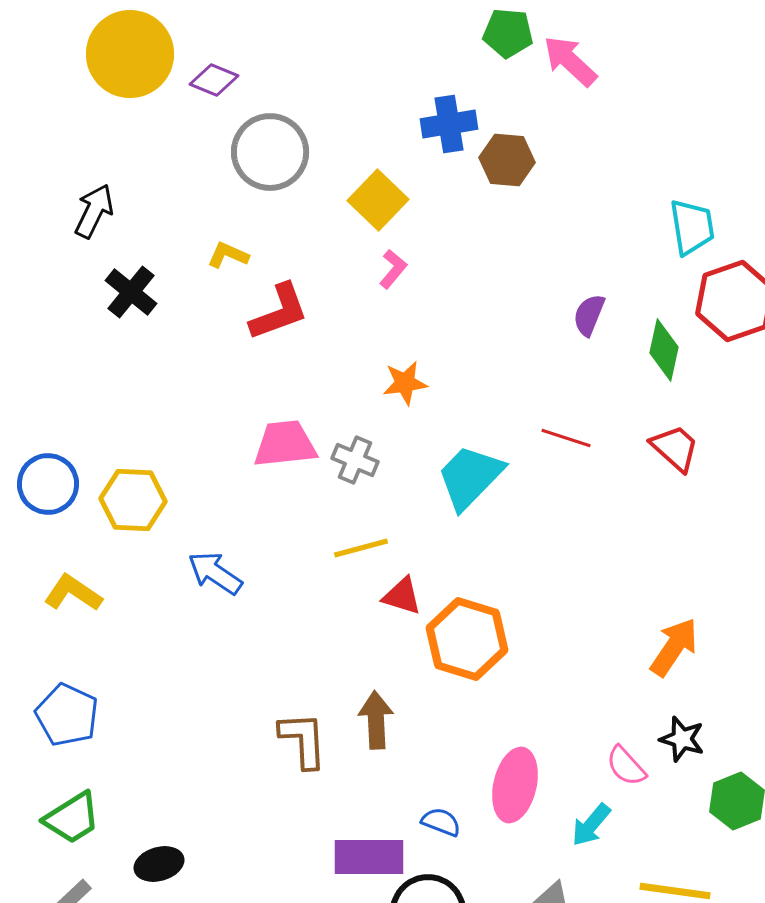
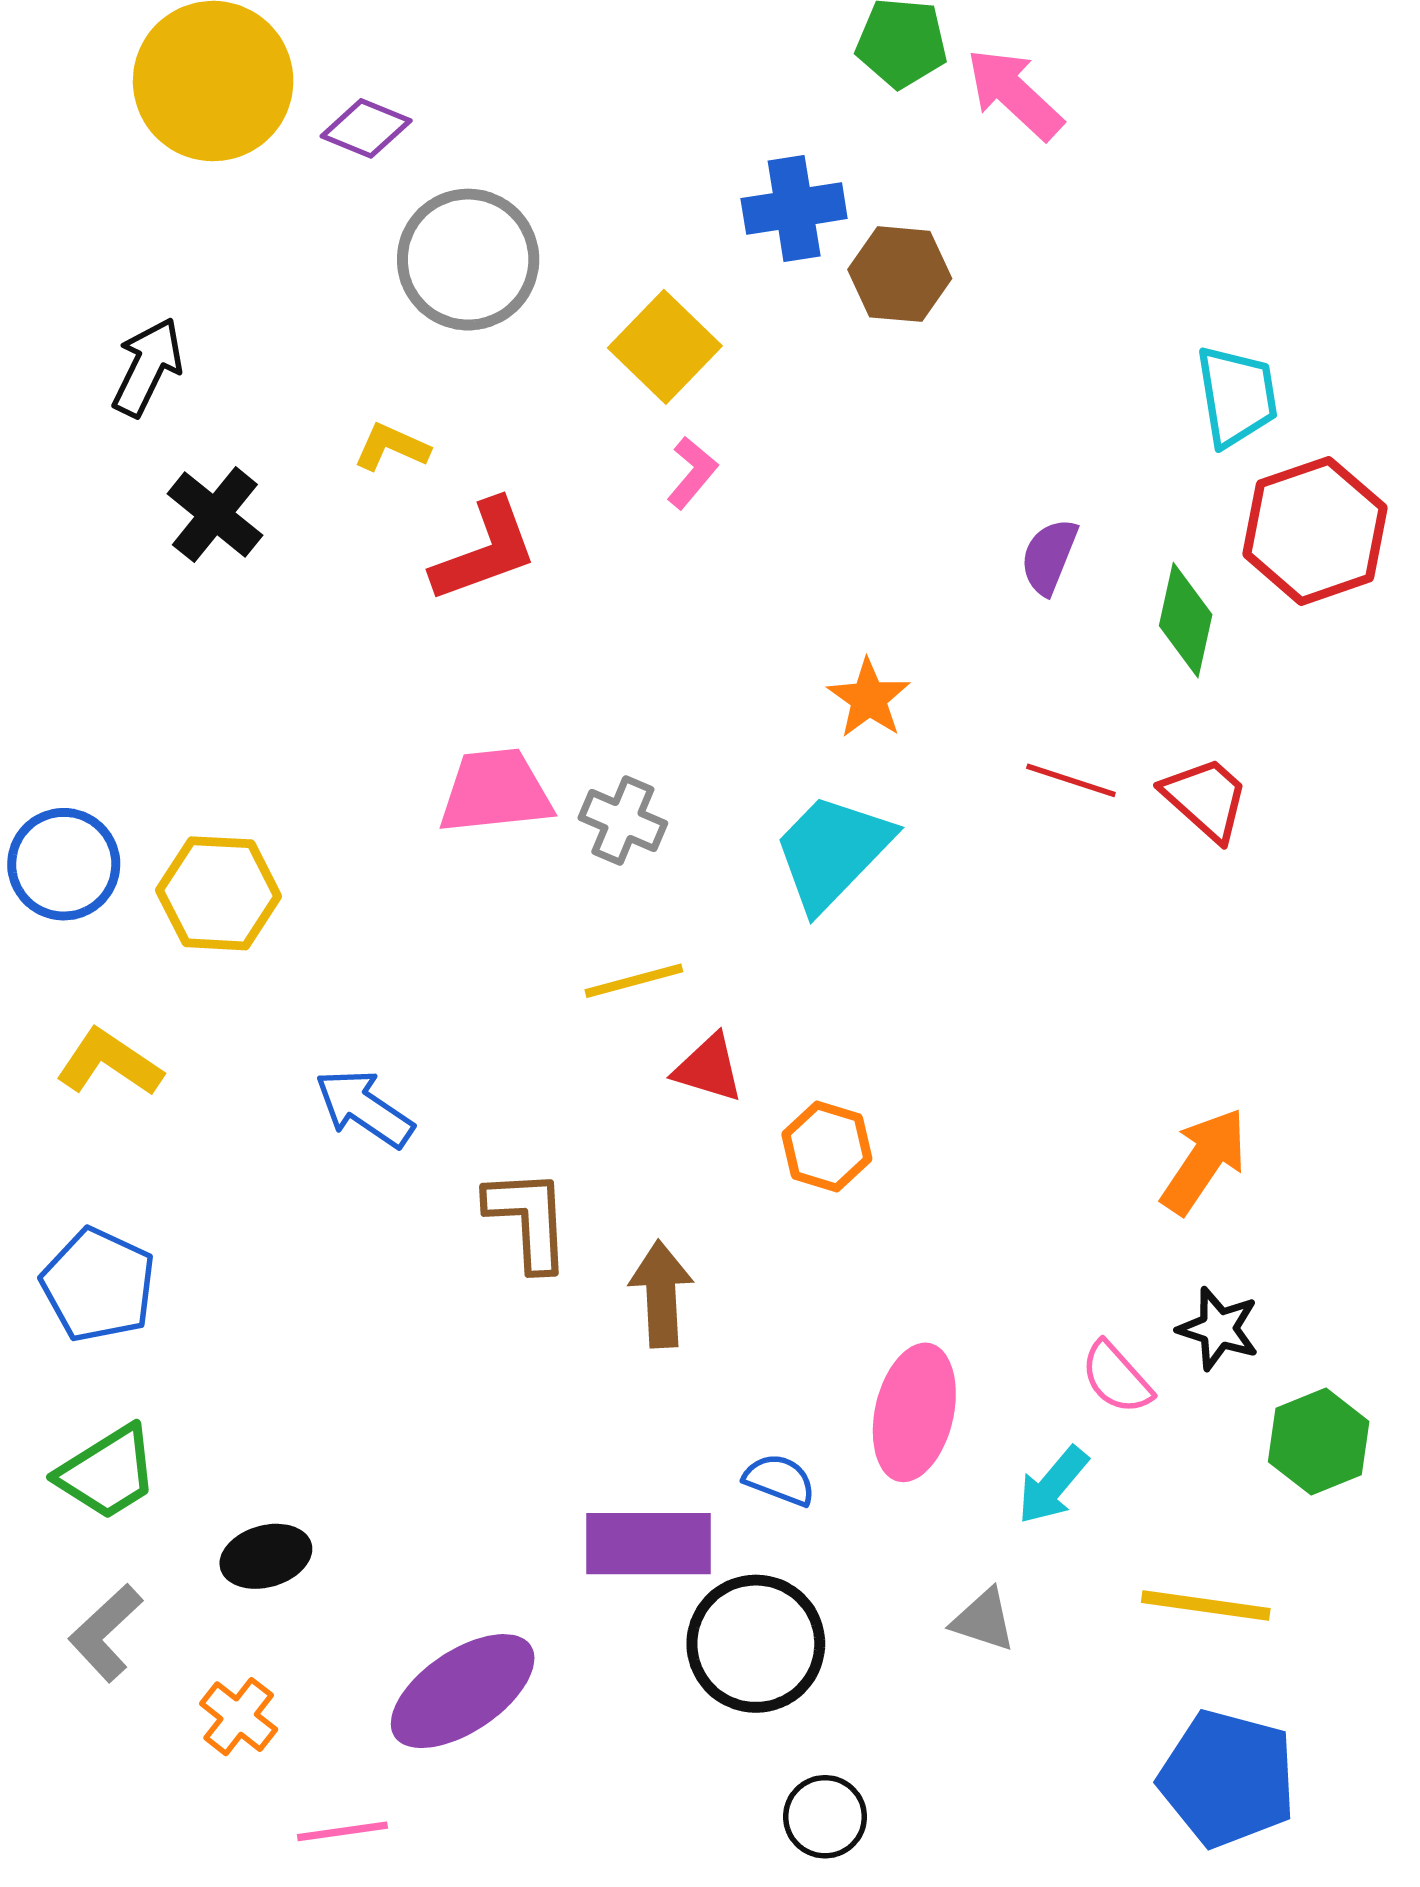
orange star: (405, 383) -> (869, 698), moved, turned -30
red line: (566, 438) -> (1071, 780), moved
blue arrow: (215, 573) -> (364, 1108), moved
orange hexagon: (467, 639) -> (827, 1147), size x0.6
brown L-shape: (303, 740) -> (528, 1219), moved

